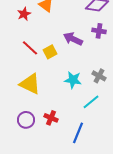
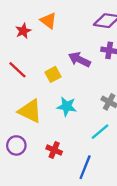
red line: (30, 48) -> (17, 70), moved
cyan star: (73, 80) -> (67, 107), moved
purple circle: (26, 120) -> (16, 145), moved

